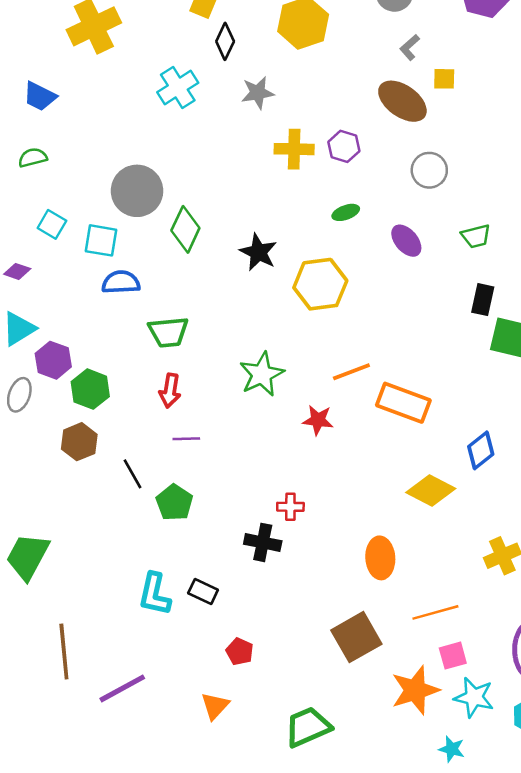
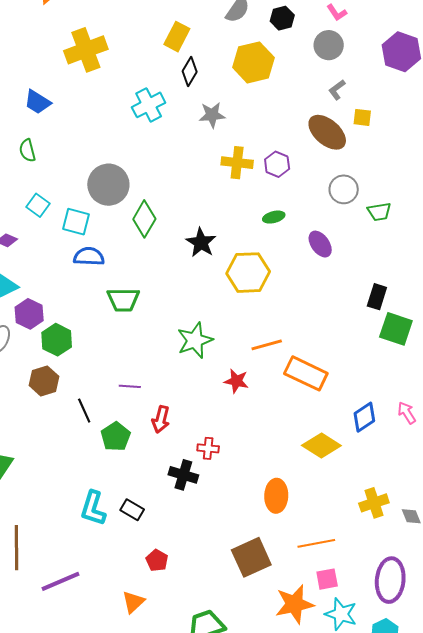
green semicircle: (33, 158) -> (27, 150), turned -95
green trapezoid: (476, 236) -> (379, 212), moved
red arrow: (170, 391) -> (161, 419), moved

